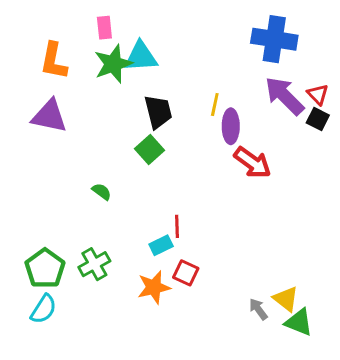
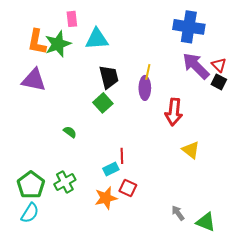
green star: (113, 64) -> (58, 44), moved
purple ellipse: (231, 126) -> (145, 88), moved
red arrow: (252, 163) -> (174, 112), turned 60
yellow triangle: (286, 299) -> (191, 150), moved

